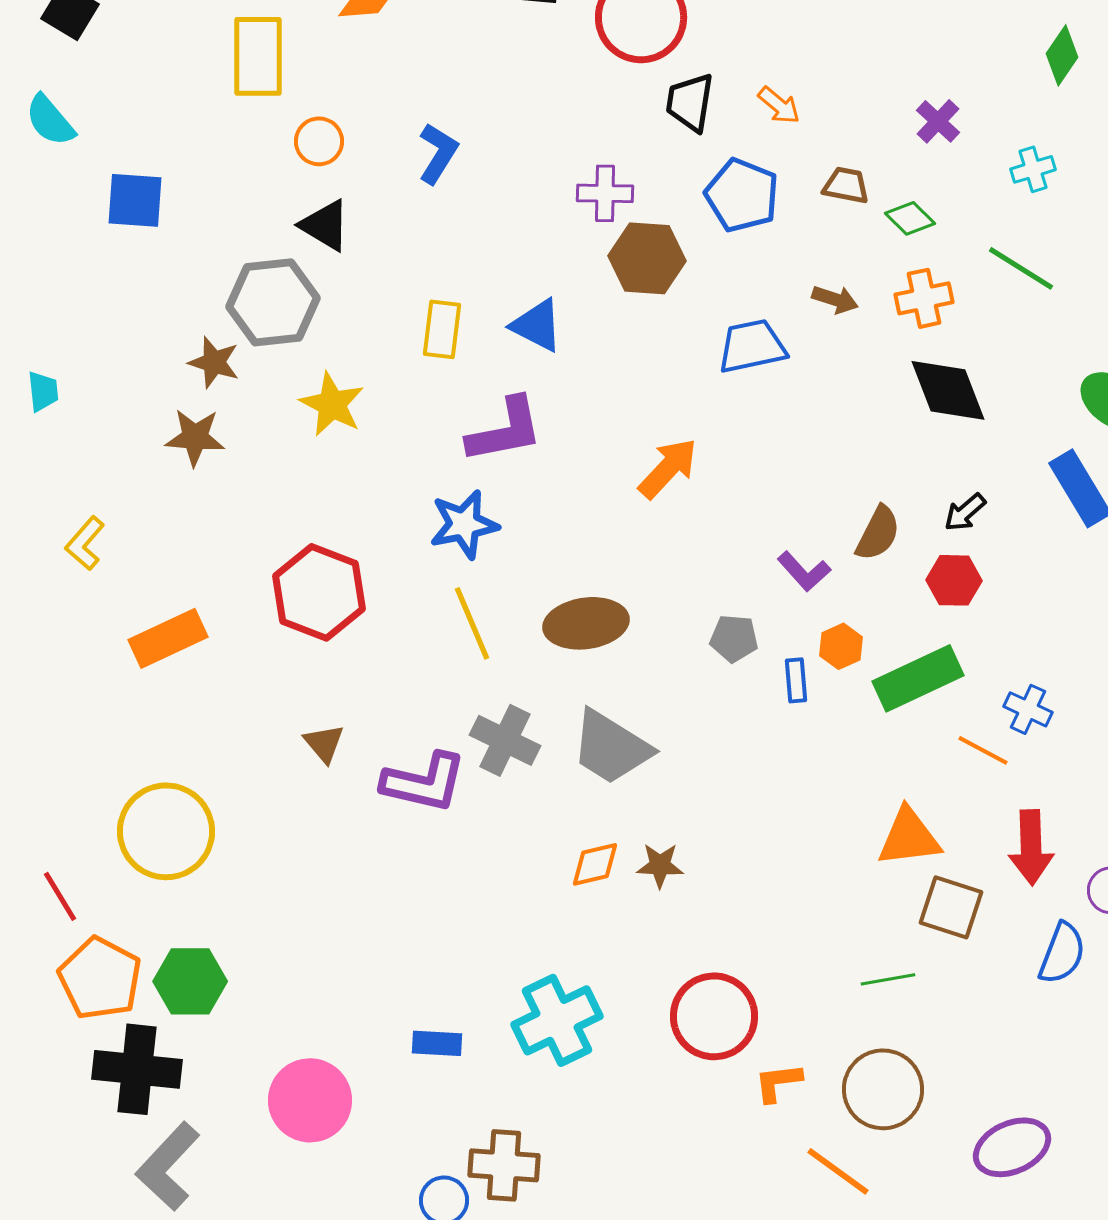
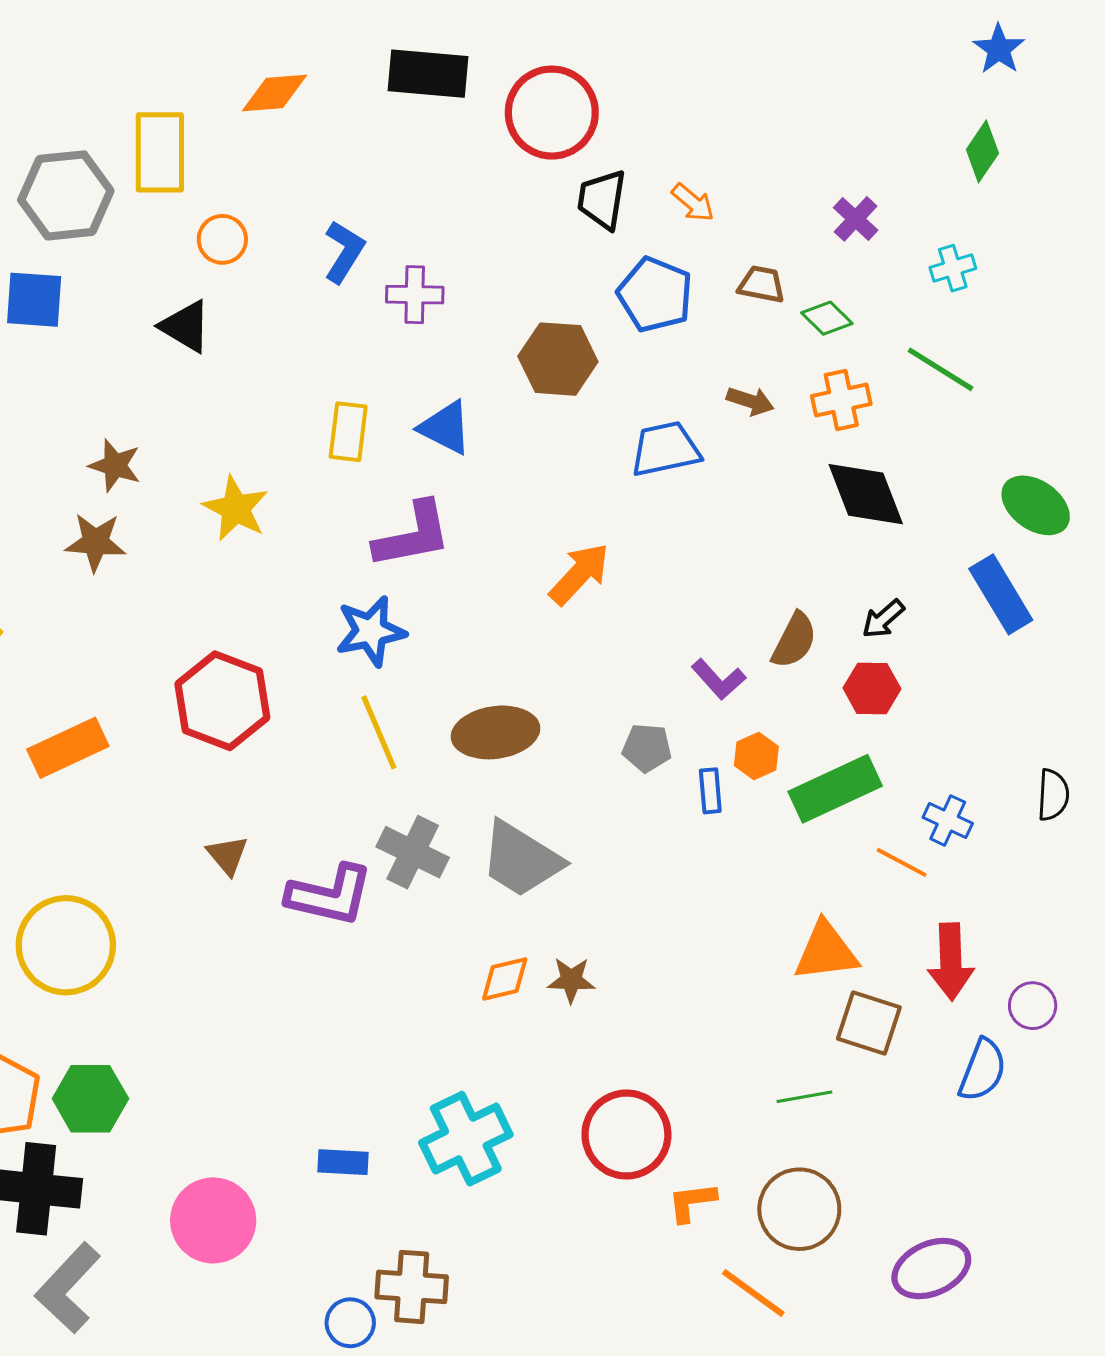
purple cross: (605, 193) -> (415, 295), moved
black triangle: (325, 225) -> (186, 326), moved
gray hexagon: (273, 302) -> (66, 195), moved

